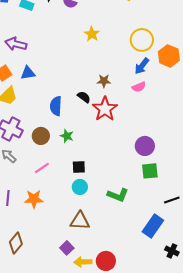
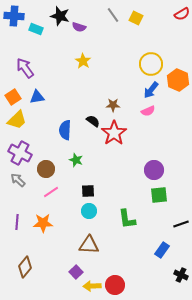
yellow star: (92, 34) -> (83, 61), moved
purple arrow: (16, 44) -> (25, 68), turned 40
brown circle: (41, 136) -> (46, 169), moved
green L-shape: (118, 195) -> (127, 219), turned 60
blue rectangle: (153, 226) -> (162, 250), size x0.7

